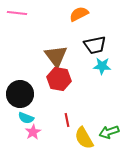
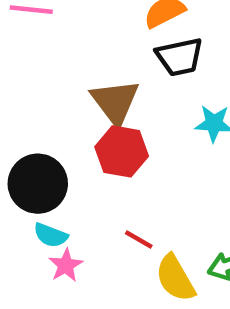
black trapezoid: (95, 45) -> (180, 57), moved
red line: (67, 120) -> (139, 239), turned -48

